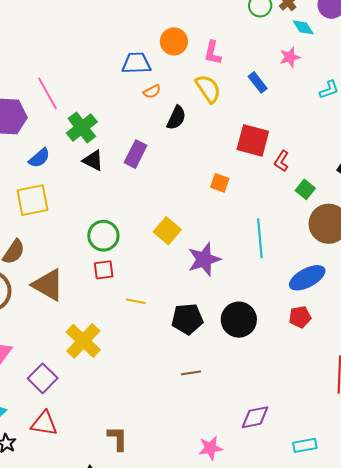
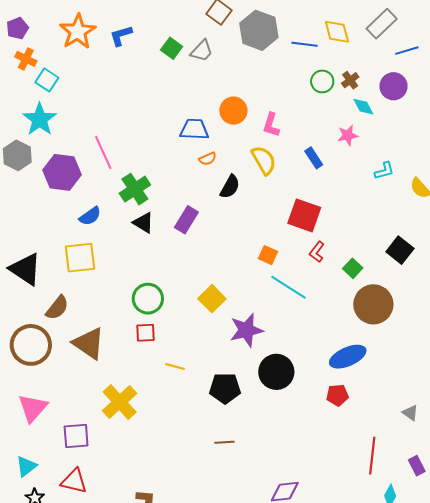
red L-shape: (282, 161) -> (317, 252), moved
cyan line: (260, 238) -> (289, 287), moved, turned -57
black circle: (239, 320) -> (276, 372), moved
purple square: (43, 378) -> (76, 436), turned 36

